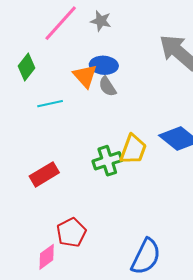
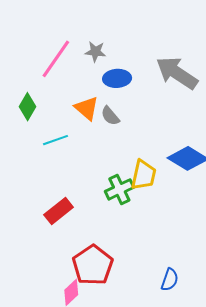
blue ellipse: (104, 65) -> (117, 78), moved
red pentagon: (71, 232) -> (93, 265), size x1.4
blue semicircle: (146, 257) -> (170, 280), size x0.6

